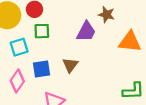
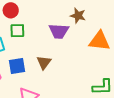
purple trapezoid: (86, 31) -> (59, 31), turned 65

